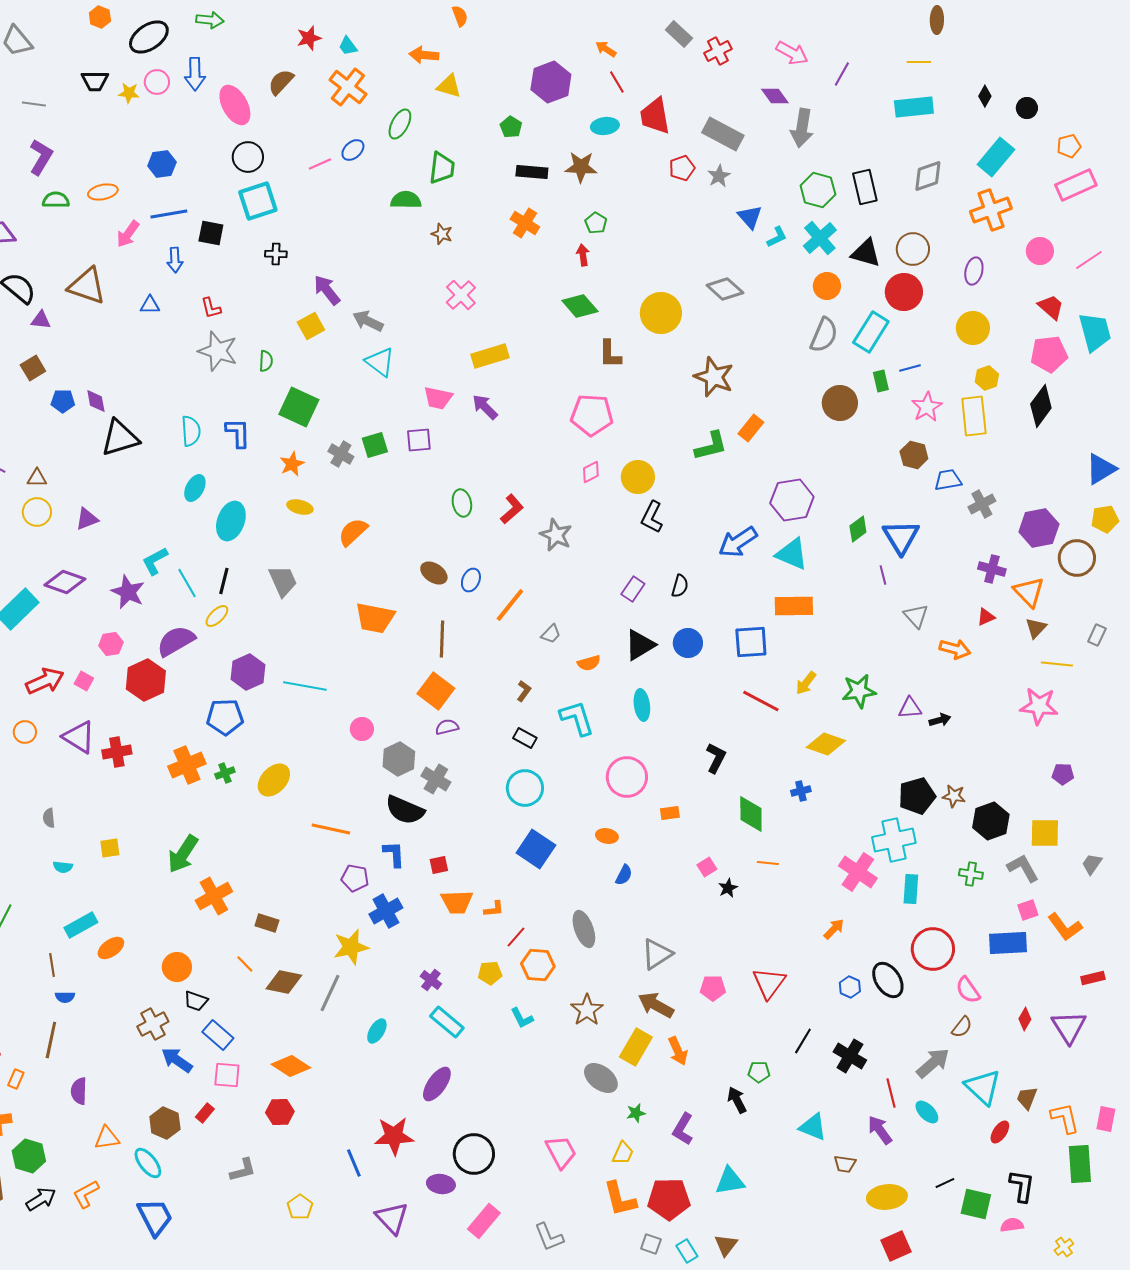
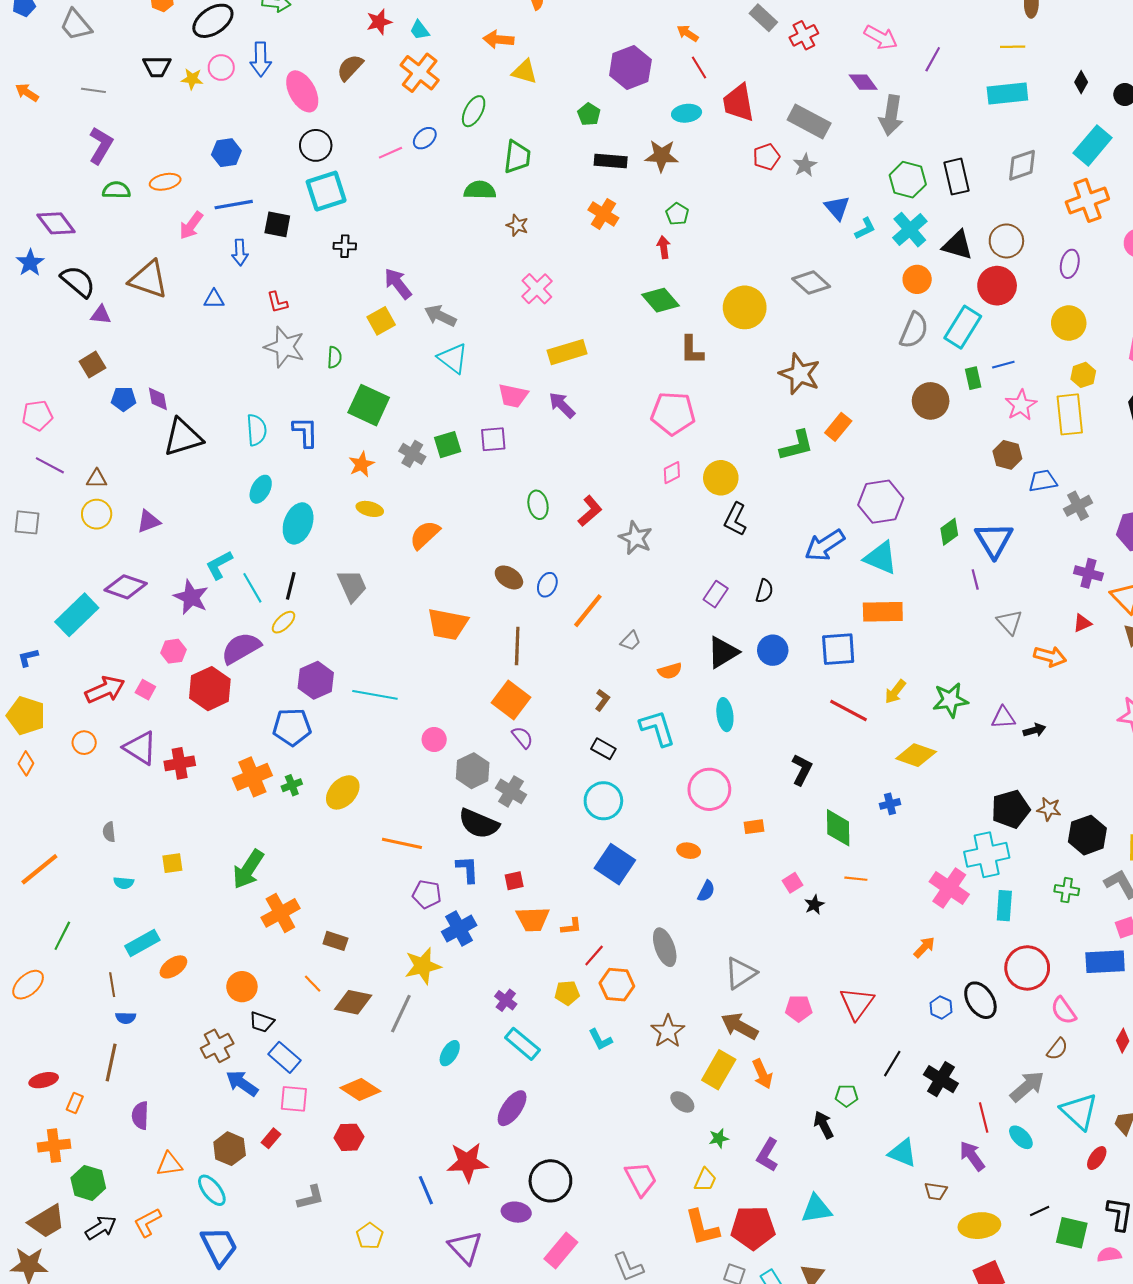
purple semicircle: (447, 727) -> (522, 737), turned 65
gray ellipse: (601, 1078) -> (682, 1102), size x0.7

